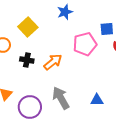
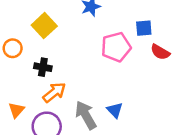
orange arrow: (53, 62) -> (54, 92), moved
blue triangle: (97, 100) -> (115, 110), moved, turned 48

